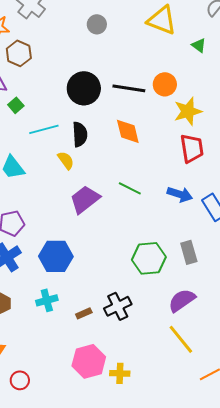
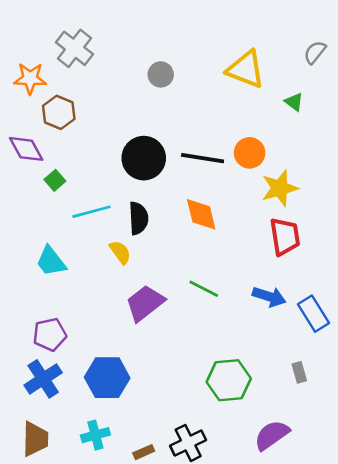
gray rectangle: (189, 252) -> (299, 372), moved, size x0.7

